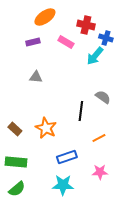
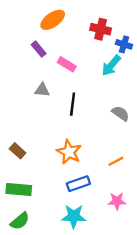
purple rectangle: (33, 42) -> (39, 49), turned 64
pink rectangle: (66, 42) -> (67, 64), moved
black line: (81, 111) -> (73, 104), moved
orange star: (46, 128) -> (69, 152), moved

